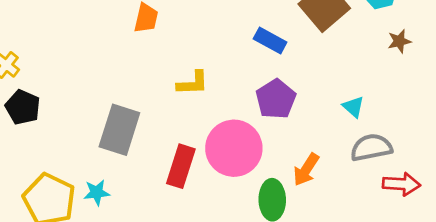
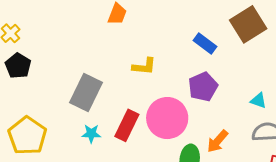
cyan triangle: (353, 107) -> (259, 101), turned -30
cyan star: (97, 192) -> (91, 134), moved

